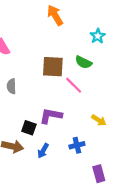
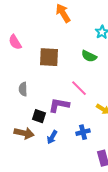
brown square: (53, 67) -> (49, 57), moved
pink line: (74, 85) -> (79, 88), moved
gray semicircle: (11, 86) -> (23, 89), moved

